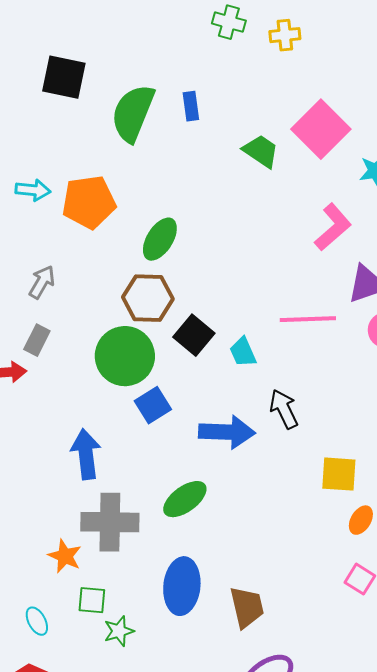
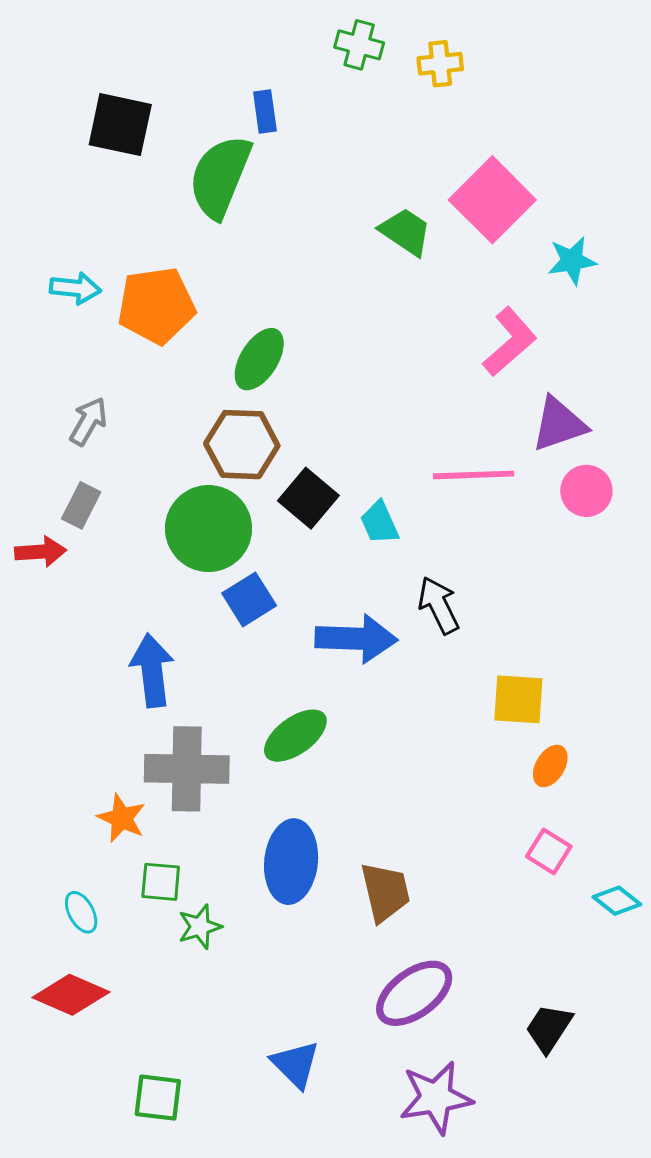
blue rectangle: (191, 106) -> (265, 111), moved

